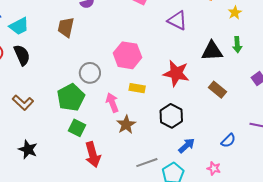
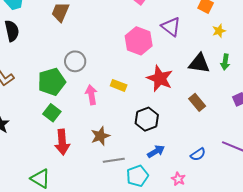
yellow star: (235, 13) -> (219, 31), moved
pink hexagon: (127, 55) -> (139, 41), moved
brown star: (126, 125) -> (100, 136), moved

